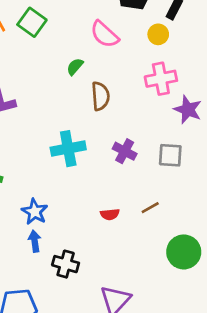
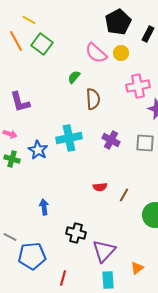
yellow circle: (158, 34) -> (121, 53), moved
brown line: (150, 208) -> (124, 195), moved, turned -32
blue star: (35, 212) -> (38, 150), moved
black cross: (66, 264) -> (76, 233), moved

